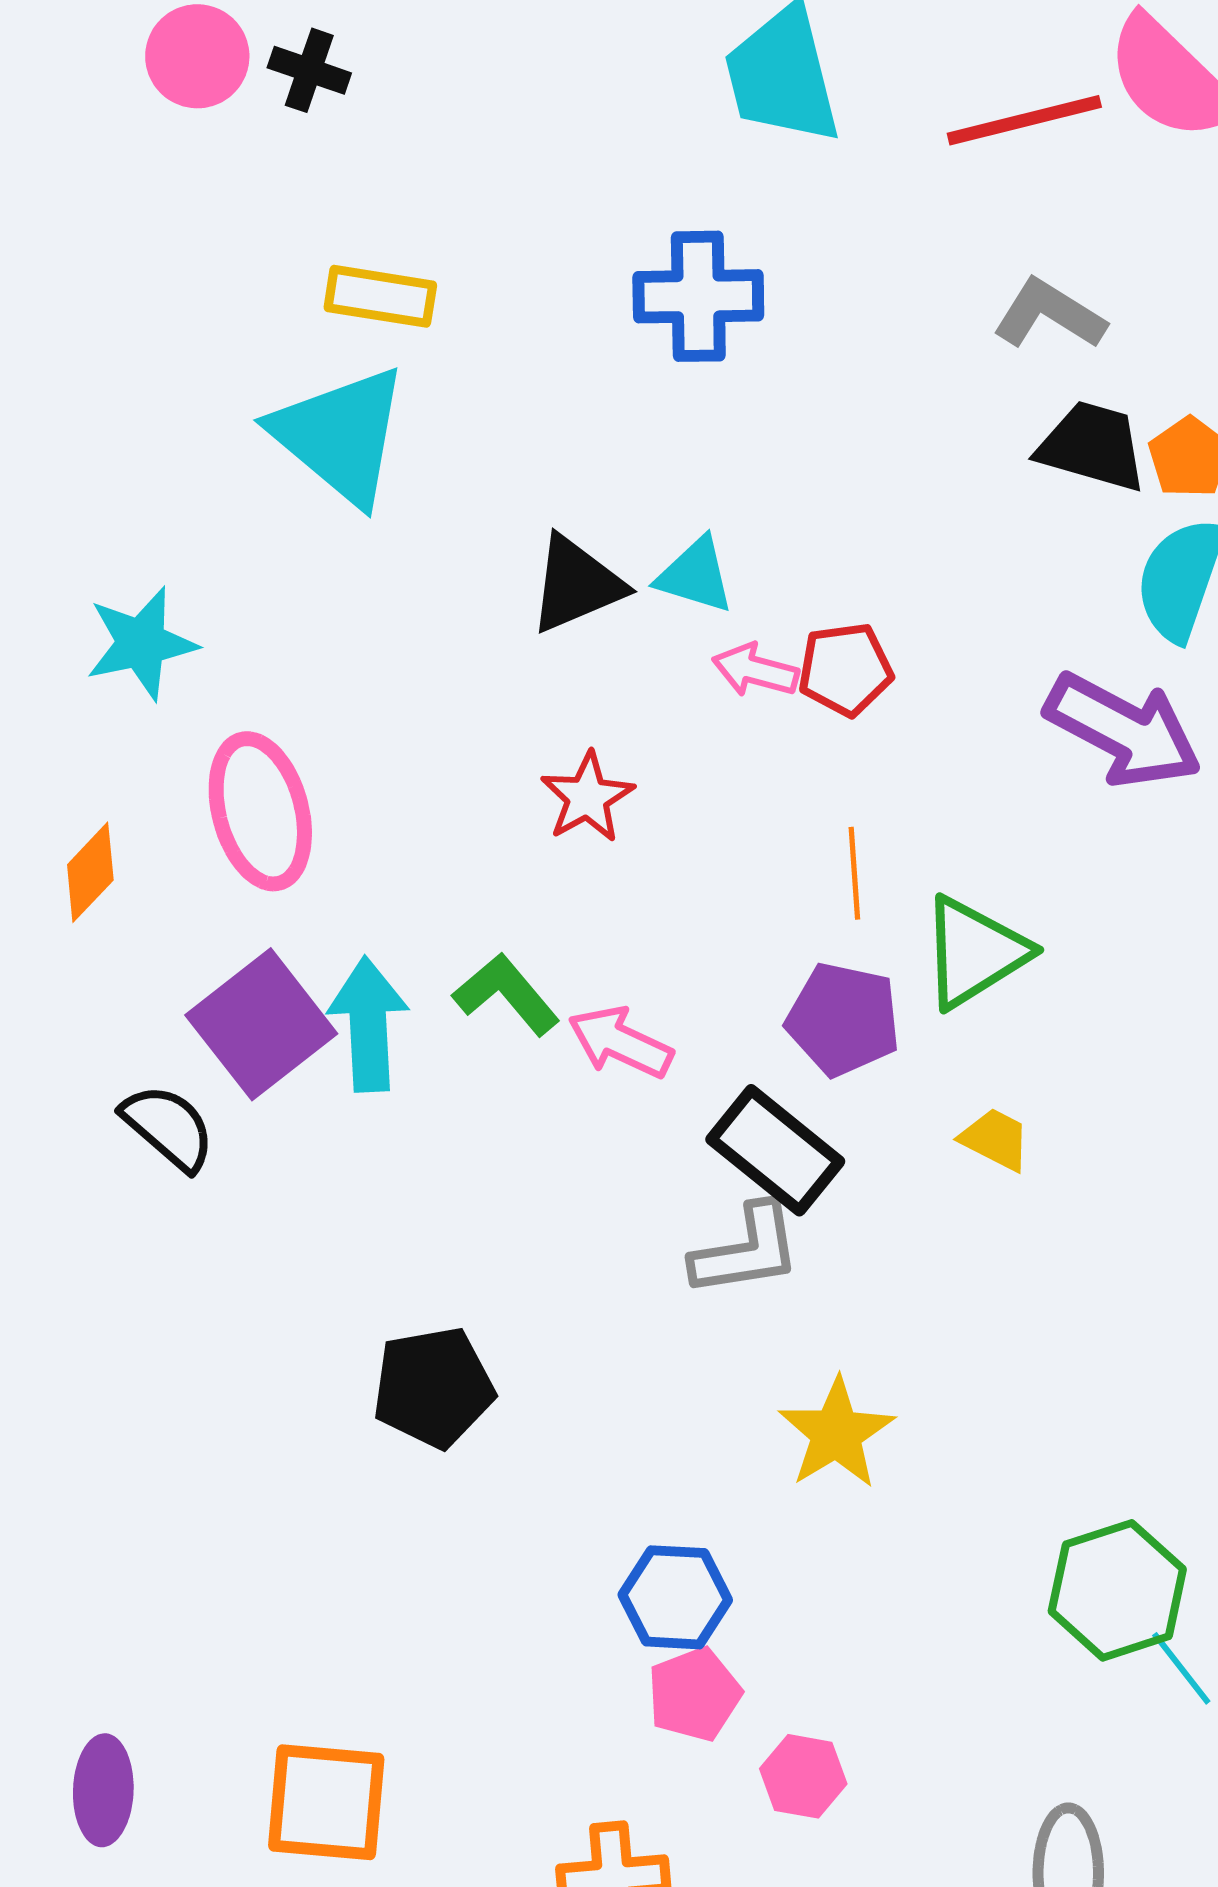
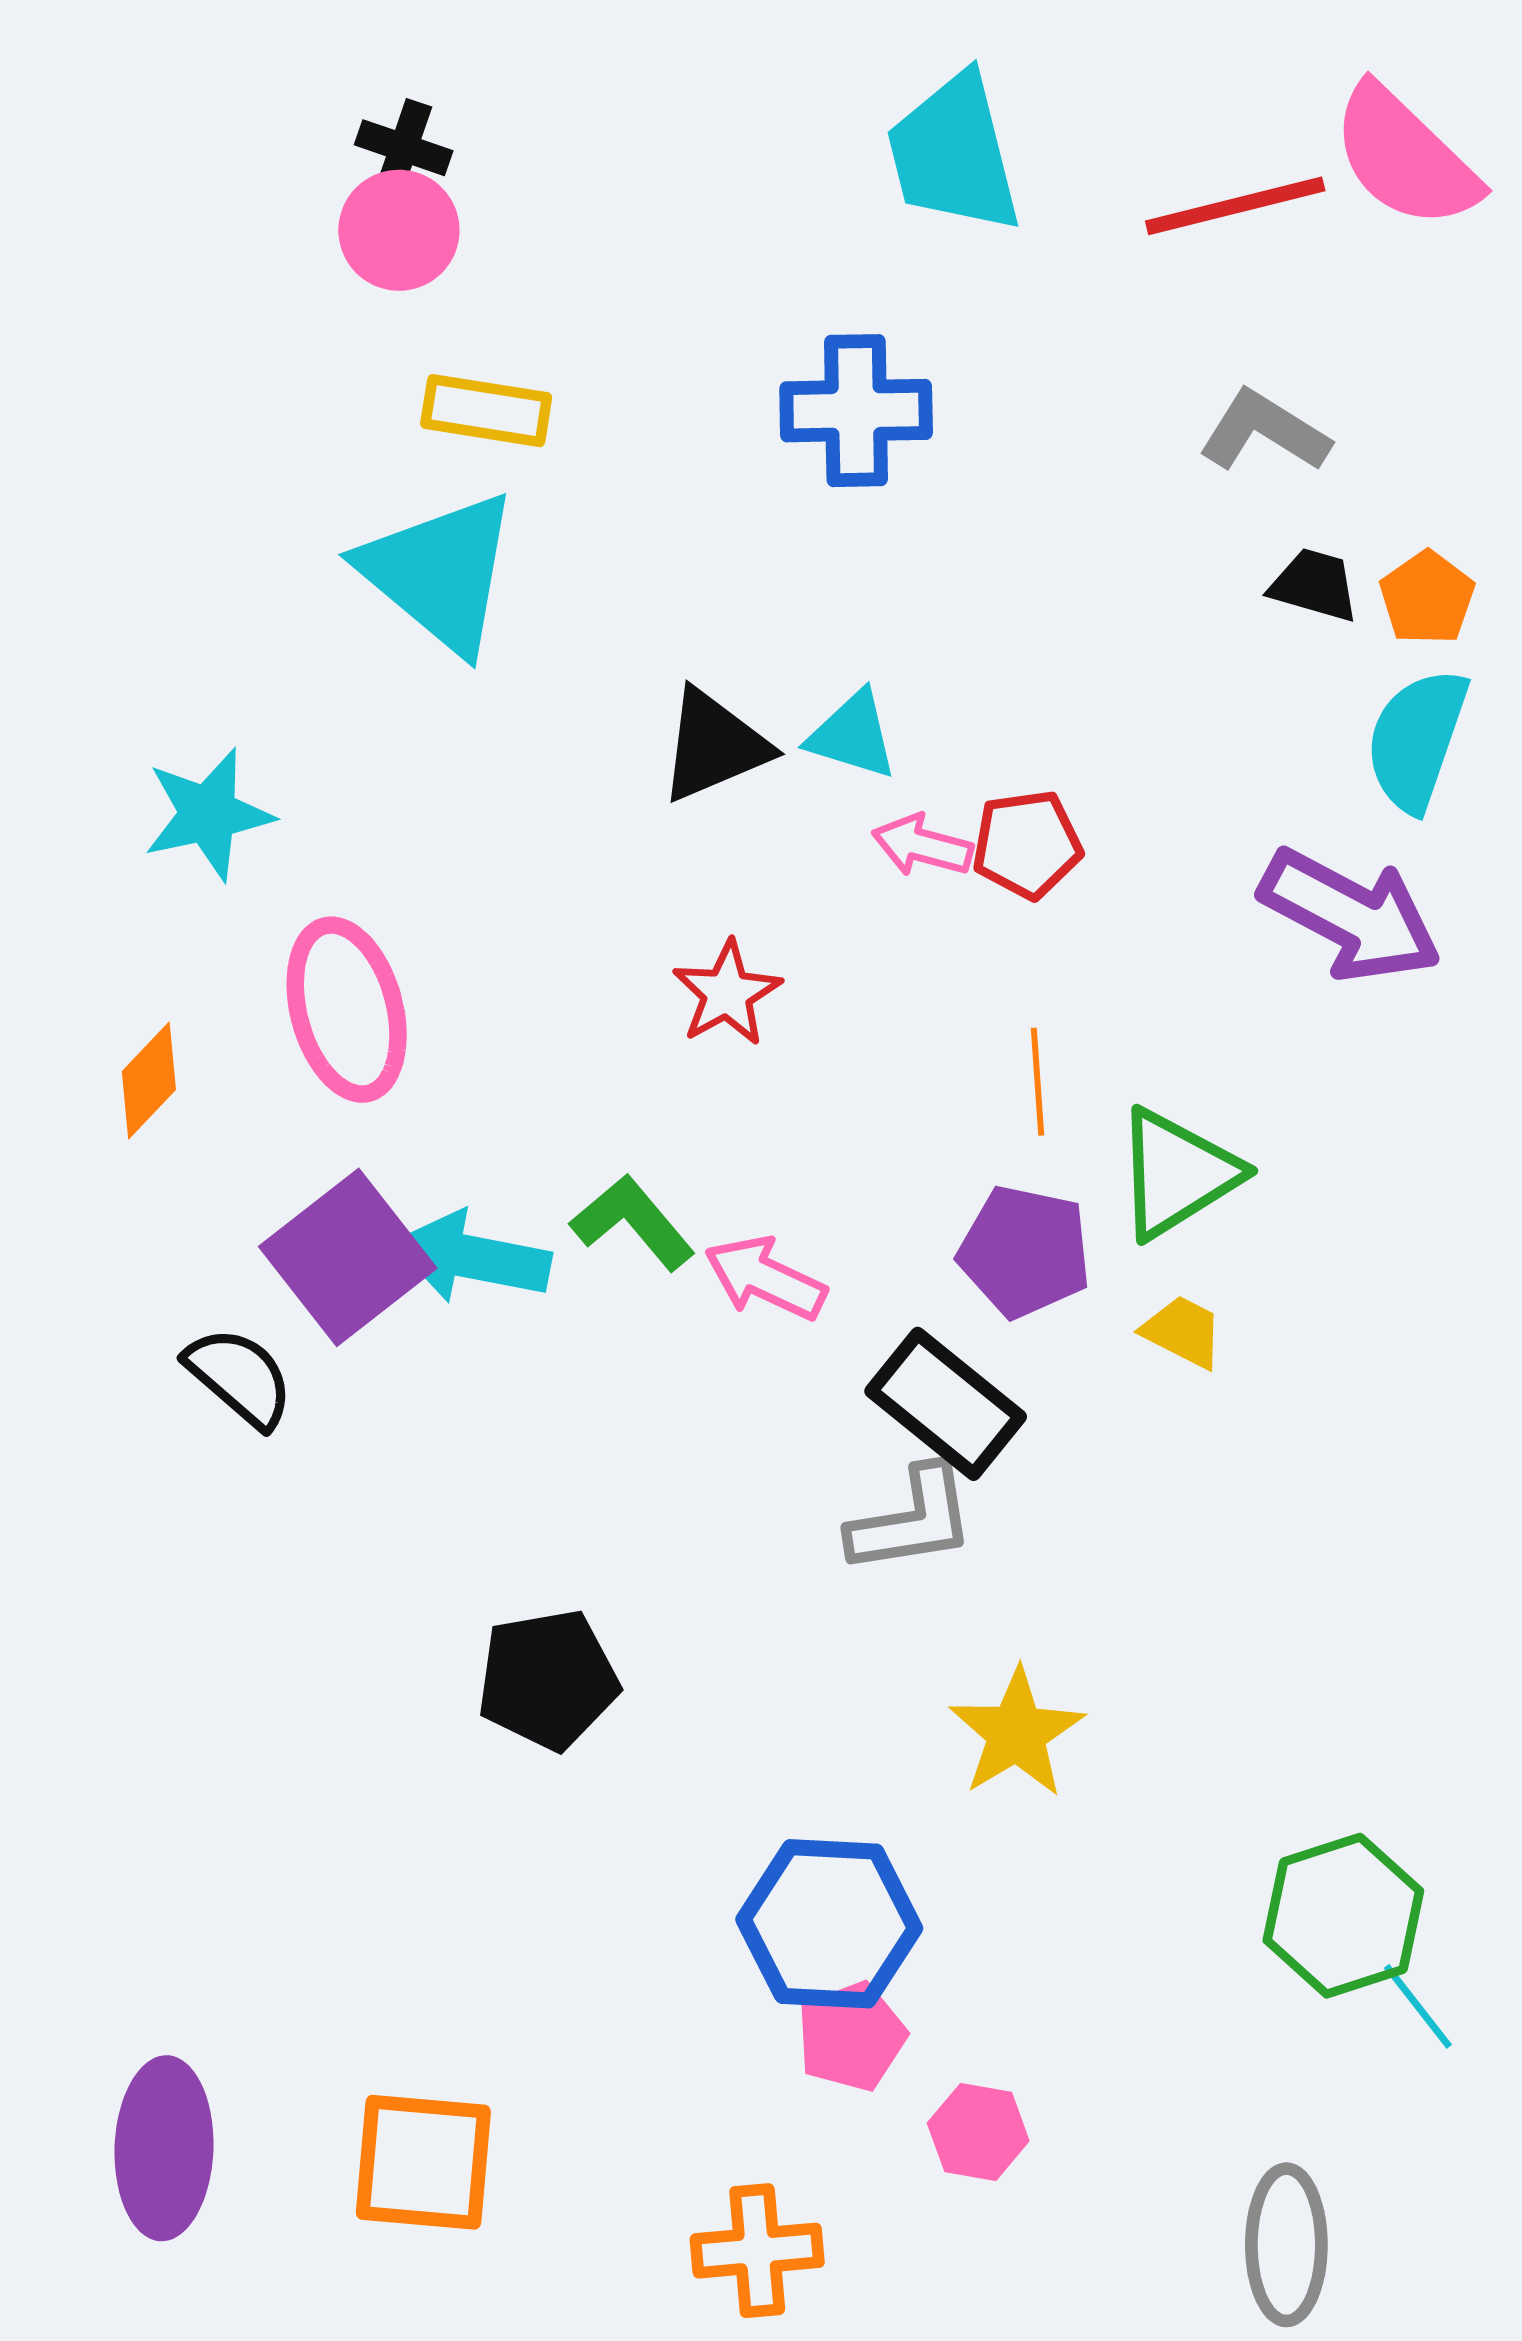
pink circle: (197, 56) -> (399, 230), moved
black trapezoid: (1092, 446) -> (1314, 585), size x0.7
cyan arrow: (368, 1024) -> (472, 1257), turned -76
yellow trapezoid: (995, 1139) -> (1183, 1332), moved
blue hexagon: (675, 1597) -> (829, 1924), size x1.4
purple ellipse: (103, 1790) -> (164, 2148), size x1.4

